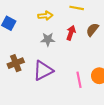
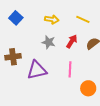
pink line: (79, 80) -> (70, 69), moved

